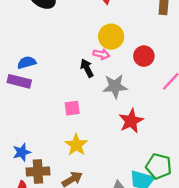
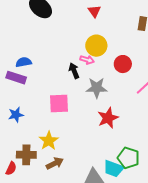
pink square: (72, 108) -> (59, 103), size x1.5
yellow star: (76, 145) -> (49, 141), moved
blue star: (22, 152) -> (16, 115), moved

